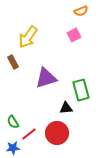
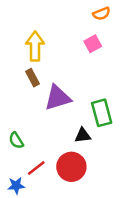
yellow arrow: (28, 37) -> (35, 46), turned 145
brown rectangle: (13, 62) -> (32, 78), moved
green semicircle: (13, 122) -> (16, 140), moved

